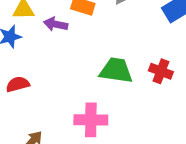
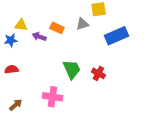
green trapezoid: (116, 70) -> (72, 69), turned 50

